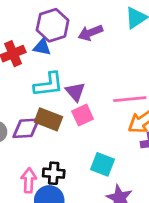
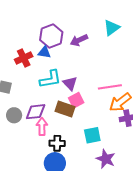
brown rectangle: (48, 119) -> (65, 109), moved
cyan square: (102, 164) -> (92, 135), turned -30
pink arrow: (29, 180) -> (42, 127), moved

